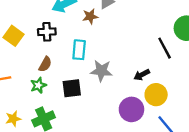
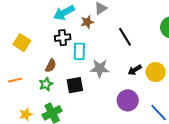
black cross: (47, 32) -> (63, 38), moved
black line: (165, 48) -> (125, 37), moved
yellow circle: (156, 95) -> (156, 72), moved

